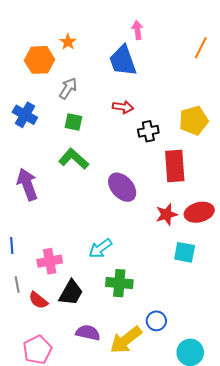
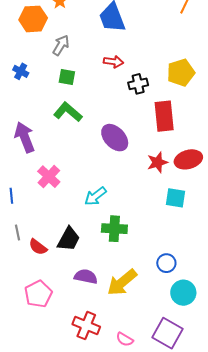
blue cross: (25, 115) -> (21, 71), size x0.7
pink cross: (50, 261) -> (49, 177), moved, turned -35
blue circle: (156, 321) -> (166, 263), moved

